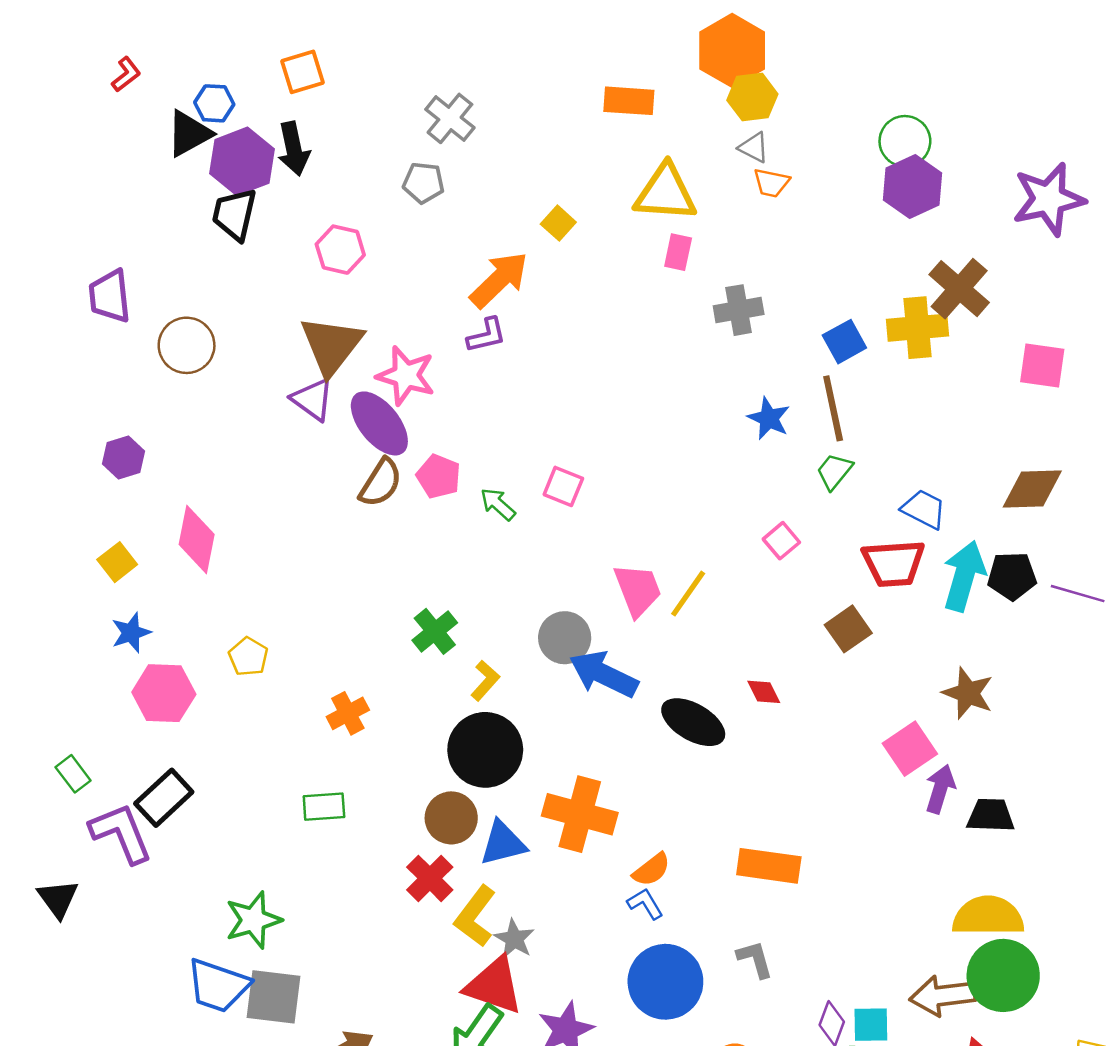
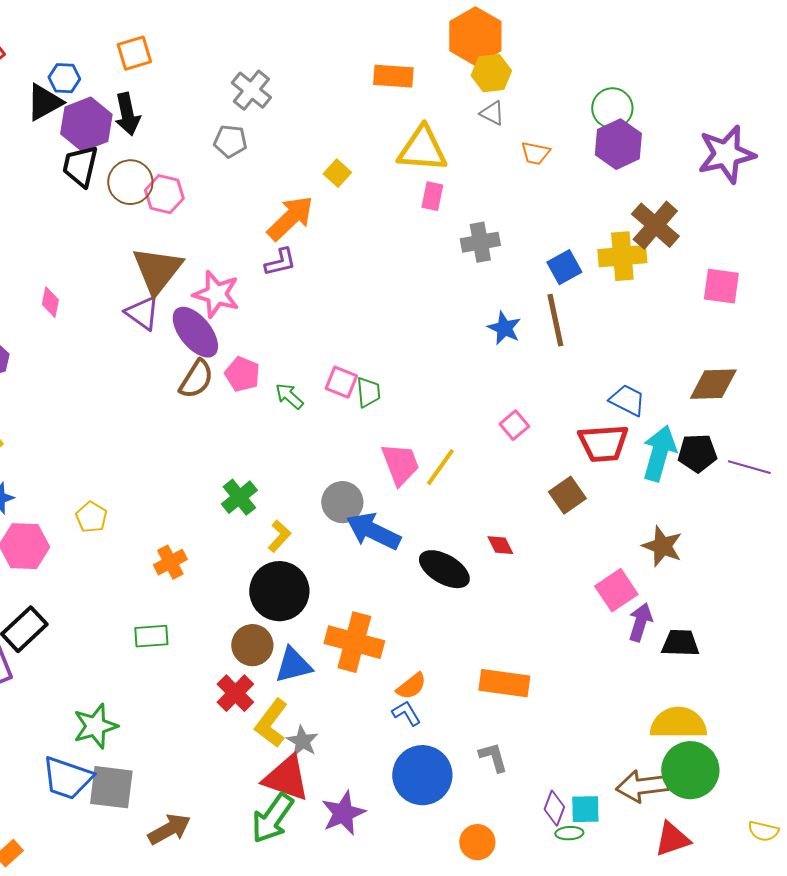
orange trapezoid: (771, 183) -> (535, 153), moved
brown circle: (187, 345) -> (130, 182), moved
green trapezoid: (834, 471) -> (368, 392), moved, turned 136
pink diamond: (197, 539) -> (50, 302), moved, size x0.6

